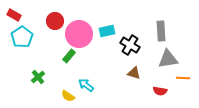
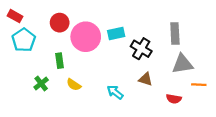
green rectangle: (69, 56) -> (60, 61), moved, turned -48
cyan arrow: (86, 85) -> (115, 92), moved
yellow semicircle: (68, 96) -> (74, 85), moved

